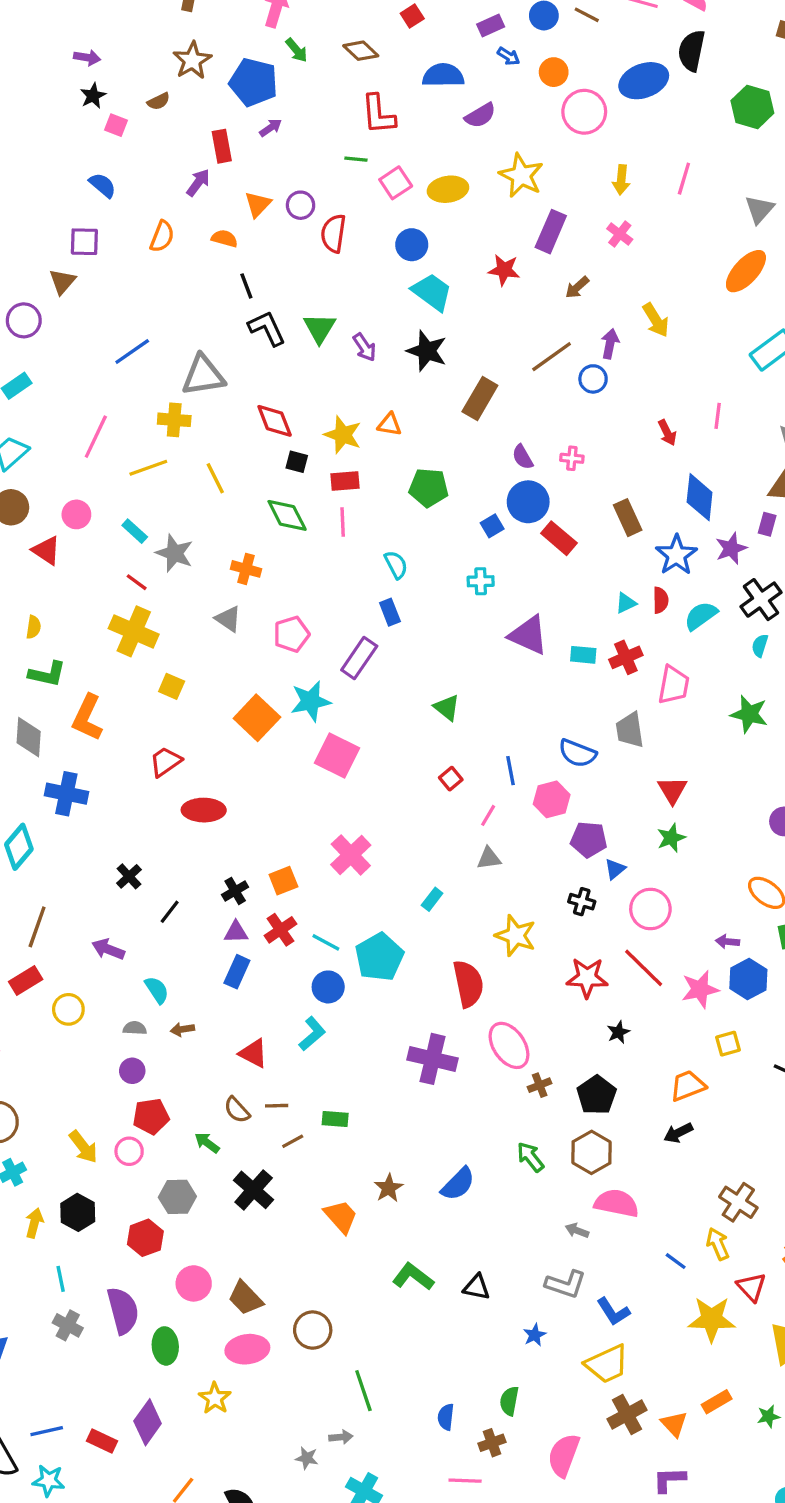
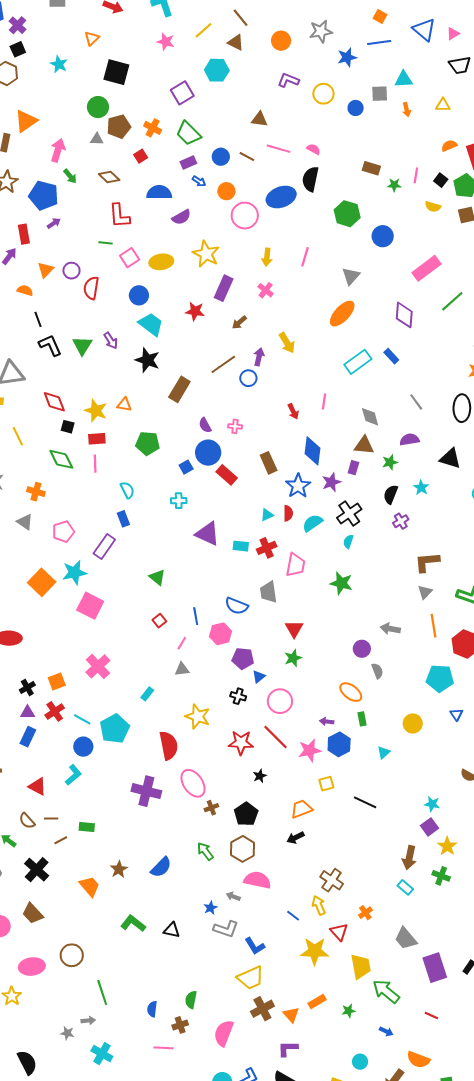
purple arrow: (365, 347) -> (111, 340), moved
brown trapezoid: (245, 1298) -> (33, 913), moved
blue star: (535, 1335) -> (210, 908), moved

